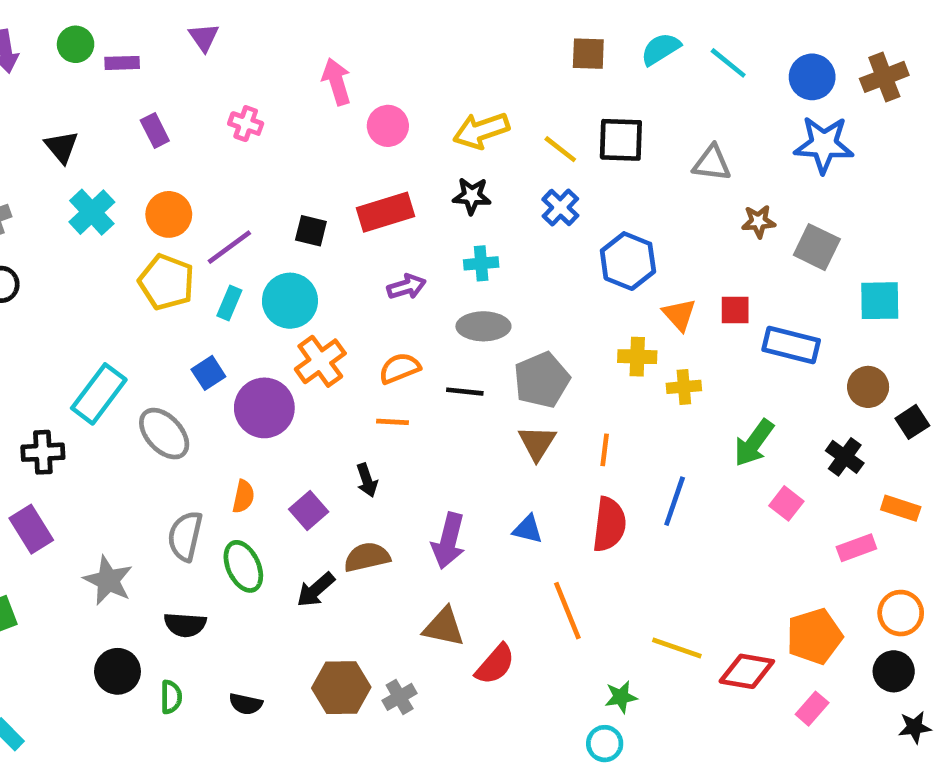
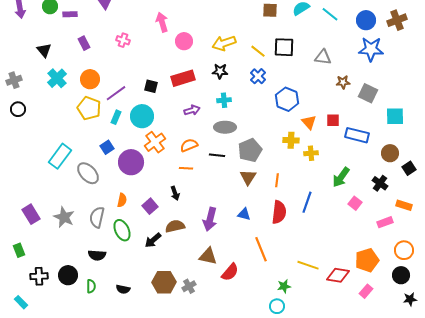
black cross: (43, 452) -> (39, 276), moved
gray star: (108, 580) -> (64, 217), moved

